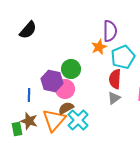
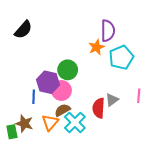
red semicircle: (115, 79) -> (99, 108), moved
blue line: (29, 95) -> (34, 97), moved
orange triangle: (54, 120) -> (50, 122), size x0.7

